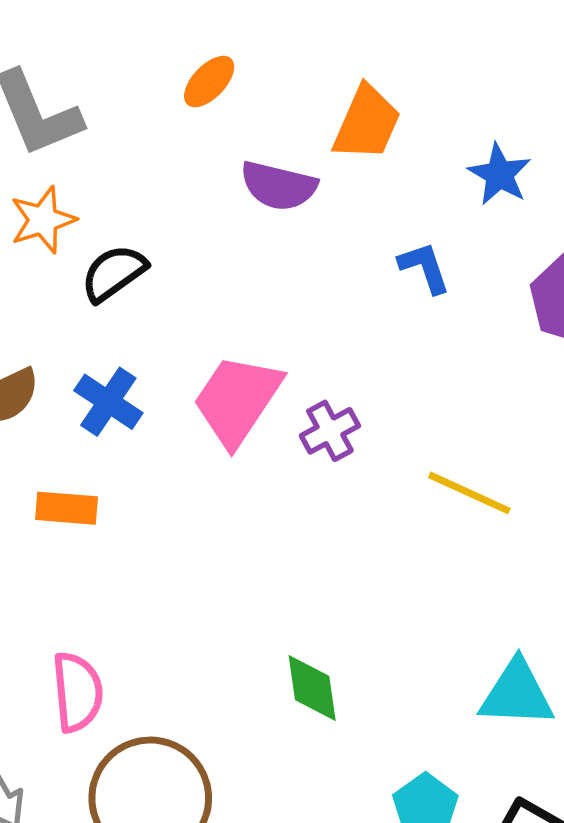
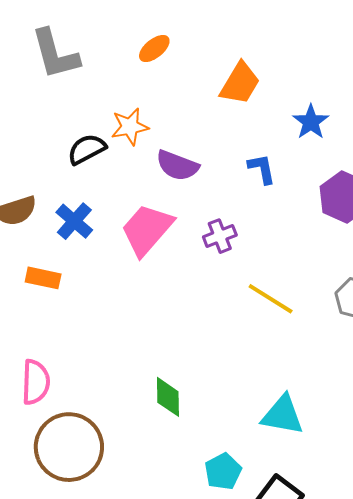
purple semicircle: (279, 186) -> (177, 166), moved
orange star: (43, 220) -> (130, 127), moved
purple cross: (330, 431) -> (220, 236), moved

